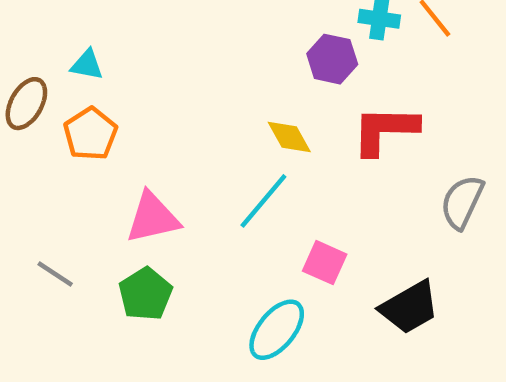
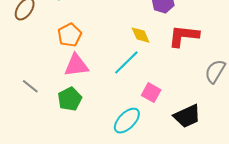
orange pentagon: (90, 134) -> (70, 35), moved

